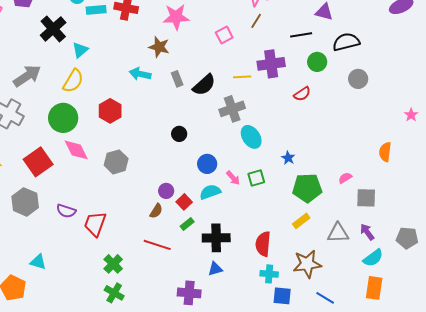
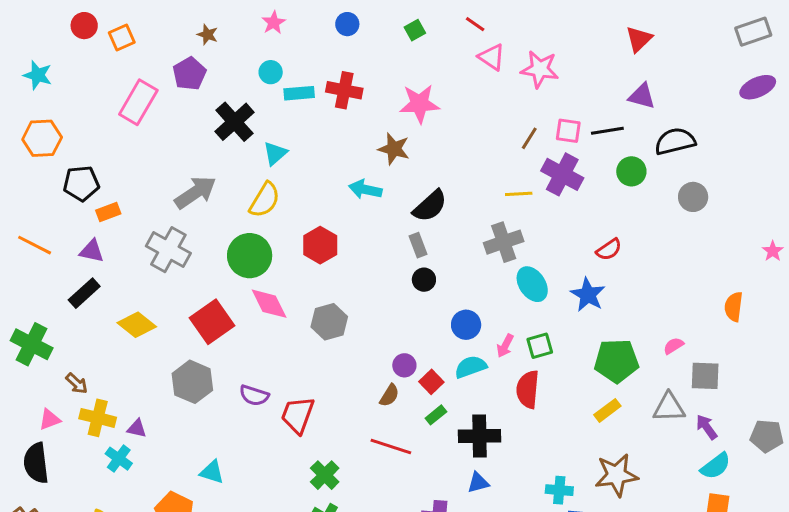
brown line: (256, 21) -> (529, 138), moved
pink square: (224, 35) -> (568, 131), moved, turned 36
purple cross: (271, 64) -> (562, 174), turned 36
gray rectangle: (177, 79) -> (418, 245), moved
black semicircle: (204, 85) -> (430, 206), moved
red semicircle: (302, 94) -> (609, 250), moved
blue star: (288, 158) -> (588, 295), moved, size x1.6
pink arrow: (233, 178) -> (505, 346), turned 70
gray triangle: (338, 233) -> (669, 407), moved
red semicircle: (263, 244) -> (528, 389), moved

